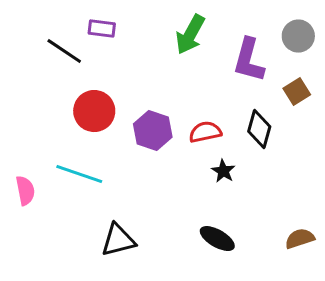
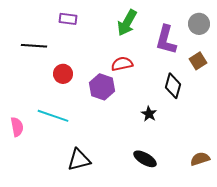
black line: (64, 51) -> (34, 46), moved, turned -30
red circle: (94, 111) -> (63, 74), size x0.7
red semicircle: (205, 132) -> (122, 64), moved

